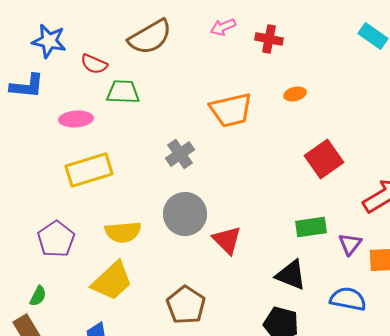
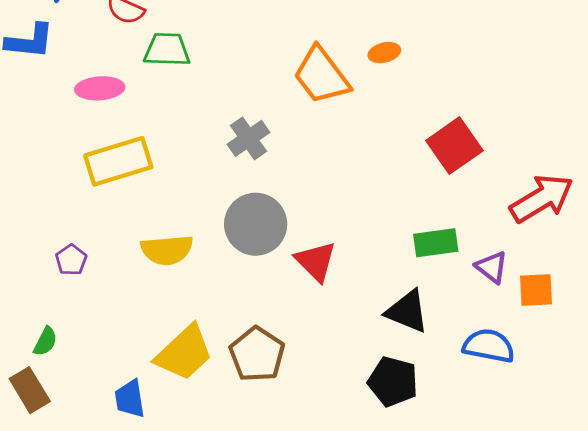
orange ellipse: (295, 94) -> (384, 53), moved
orange trapezoid: (231, 110) -> (321, 75), turned 66
purple pentagon: (56, 239) -> (71, 260), size x0.6
purple triangle: (350, 244) -> (492, 267), turned -30
yellow trapezoid: (112, 281) -> (184, 353), moved

